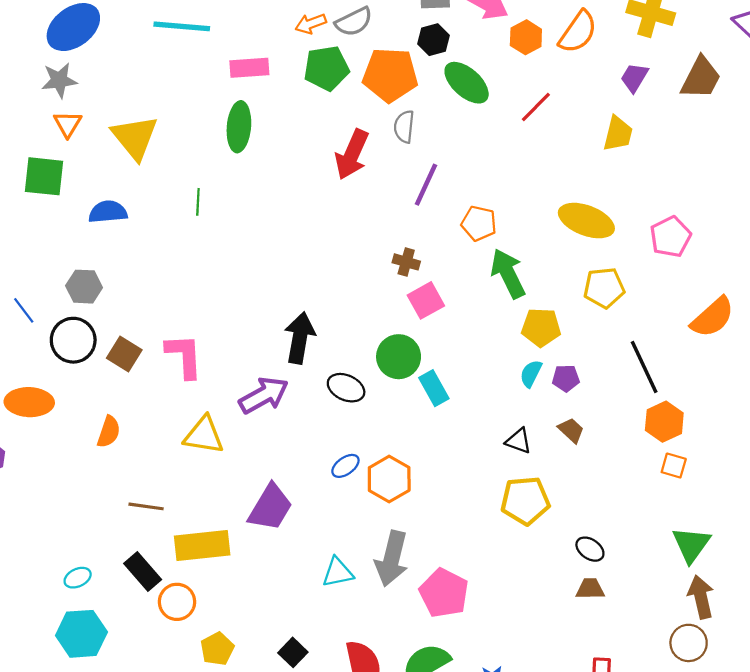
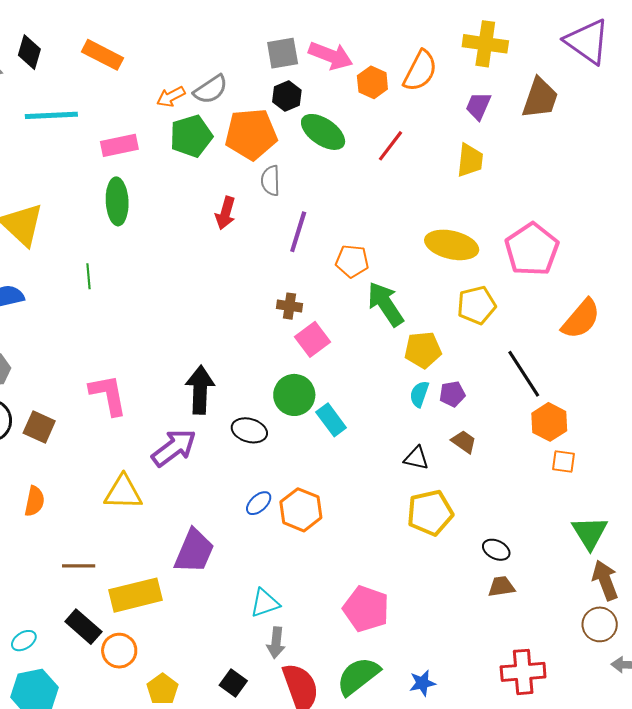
red arrow: (352, 154) -> (226, 213), size x0.7
pink pentagon: (671, 237) -> (532, 249), size x1.4
pink L-shape: (184, 356) -> (108, 395), moved
gray arrow: (392, 559) -> (276, 643), moved, size x0.6

